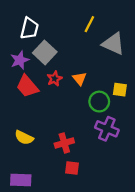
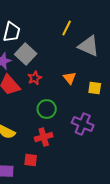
orange triangle: (80, 79) -> (70, 78), moved
green circle: (99, 102) -> (47, 109), moved
red square: (72, 168) -> (31, 160), moved

